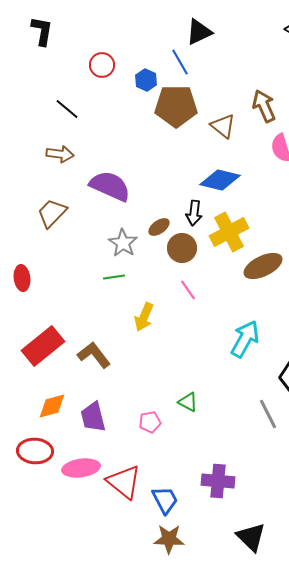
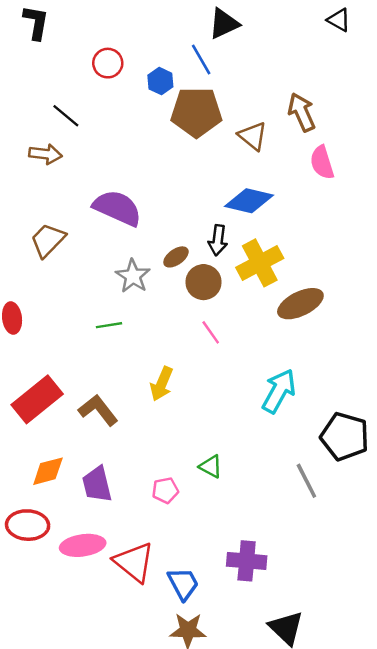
brown arrow: (60, 154) -> (46, 154), moved
green line: (114, 277) -> (109, 325), moved
yellow arrow: (144, 317) -> (162, 384), moved

